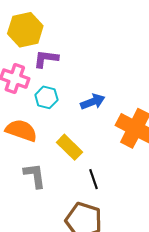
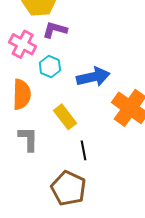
blue arrow: (93, 102) -> (93, 77), size x1.4
orange semicircle: (21, 130) -> (22, 94), turned 64

